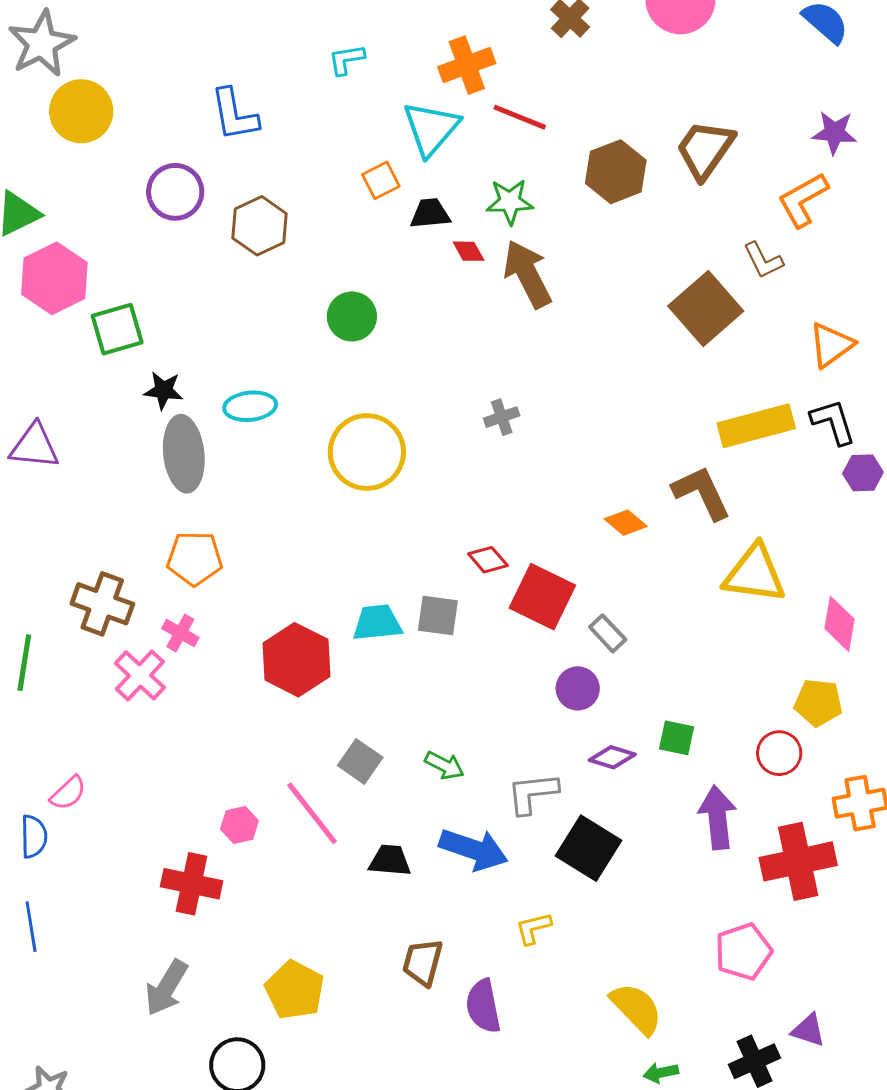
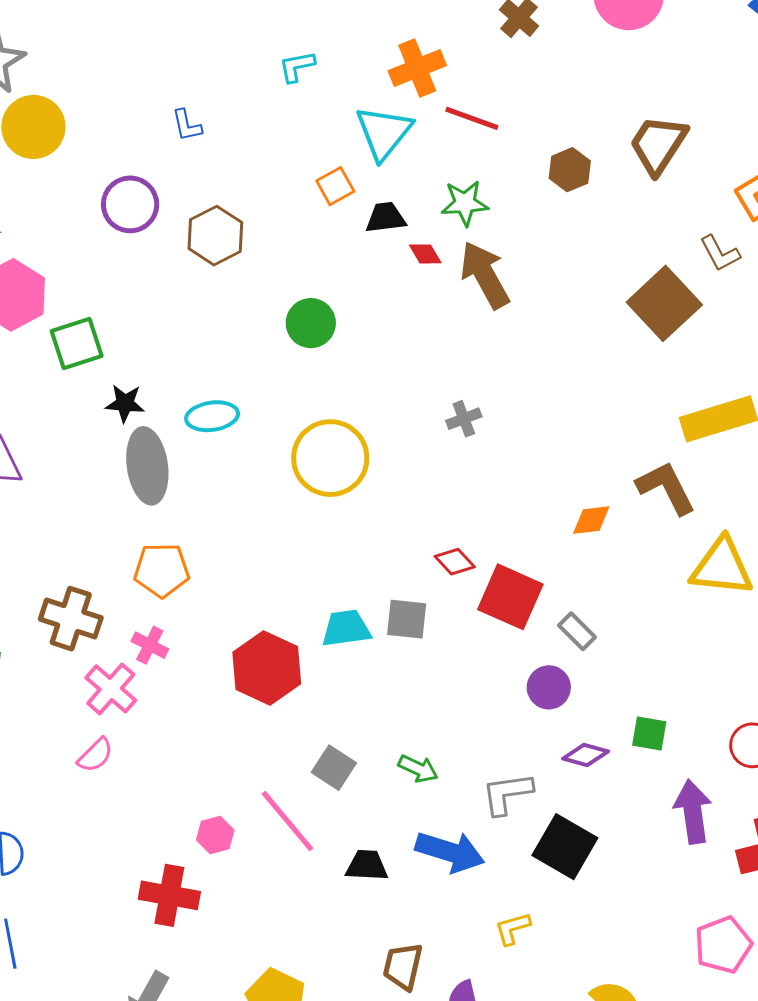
blue L-shape: (234, 115) -> (187, 125), size x0.6
brown hexagon: (616, 172) -> (570, 170), size x0.7
orange diamond: (626, 523) -> (591, 520), turned -45
pink semicircle: (68, 793) -> (95, 755), moved

